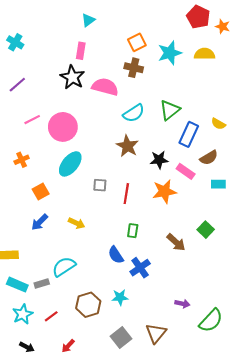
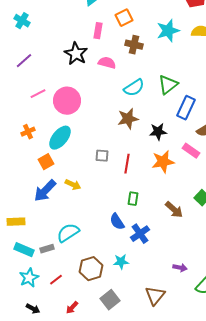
orange square: (137, 42) -> (124, 18), moved
pink rectangle: (81, 51) -> (98, 31), moved
pink semicircle: (105, 87) -> (107, 63), size x0.7
brown star: (127, 146) -> (128, 119), turned 30
cyan ellipse: (70, 164) -> (60, 138), moved
pink rectangle: (186, 171) -> (191, 151), moved
blue arrow: (40, 222) -> (45, 191), size x1.4
yellow arrow: (77, 223) -> (73, 185), moved
gray square: (121, 337) -> (110, 300), moved

